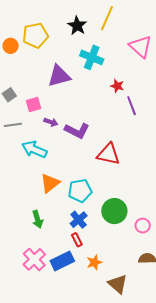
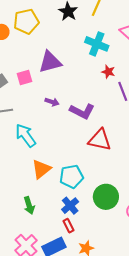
cyan cross: (92, 57) -> (97, 44), moved
pink square: (34, 104) -> (24, 77), moved
purple arrow: (51, 122) -> (52, 102), moved
purple L-shape: (77, 131) -> (82, 111), moved
cyan arrow: (34, 149) -> (26, 135), turned 30

